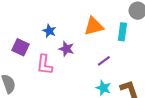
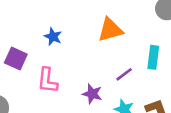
cyan rectangle: (122, 32) -> (153, 57), moved
purple star: (66, 49) -> (92, 94), moved

